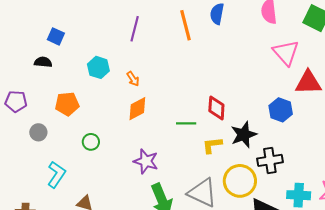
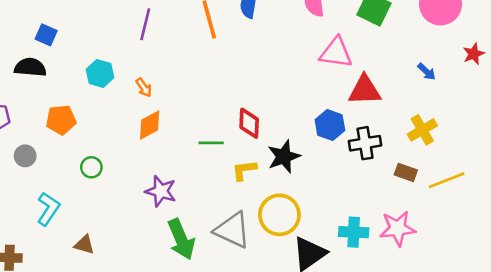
pink triangle: (286, 53) -> (336, 53), turned -40
black semicircle: (43, 62) -> (30, 67), size x1.4
black cross: (270, 160) -> (365, 143), moved

